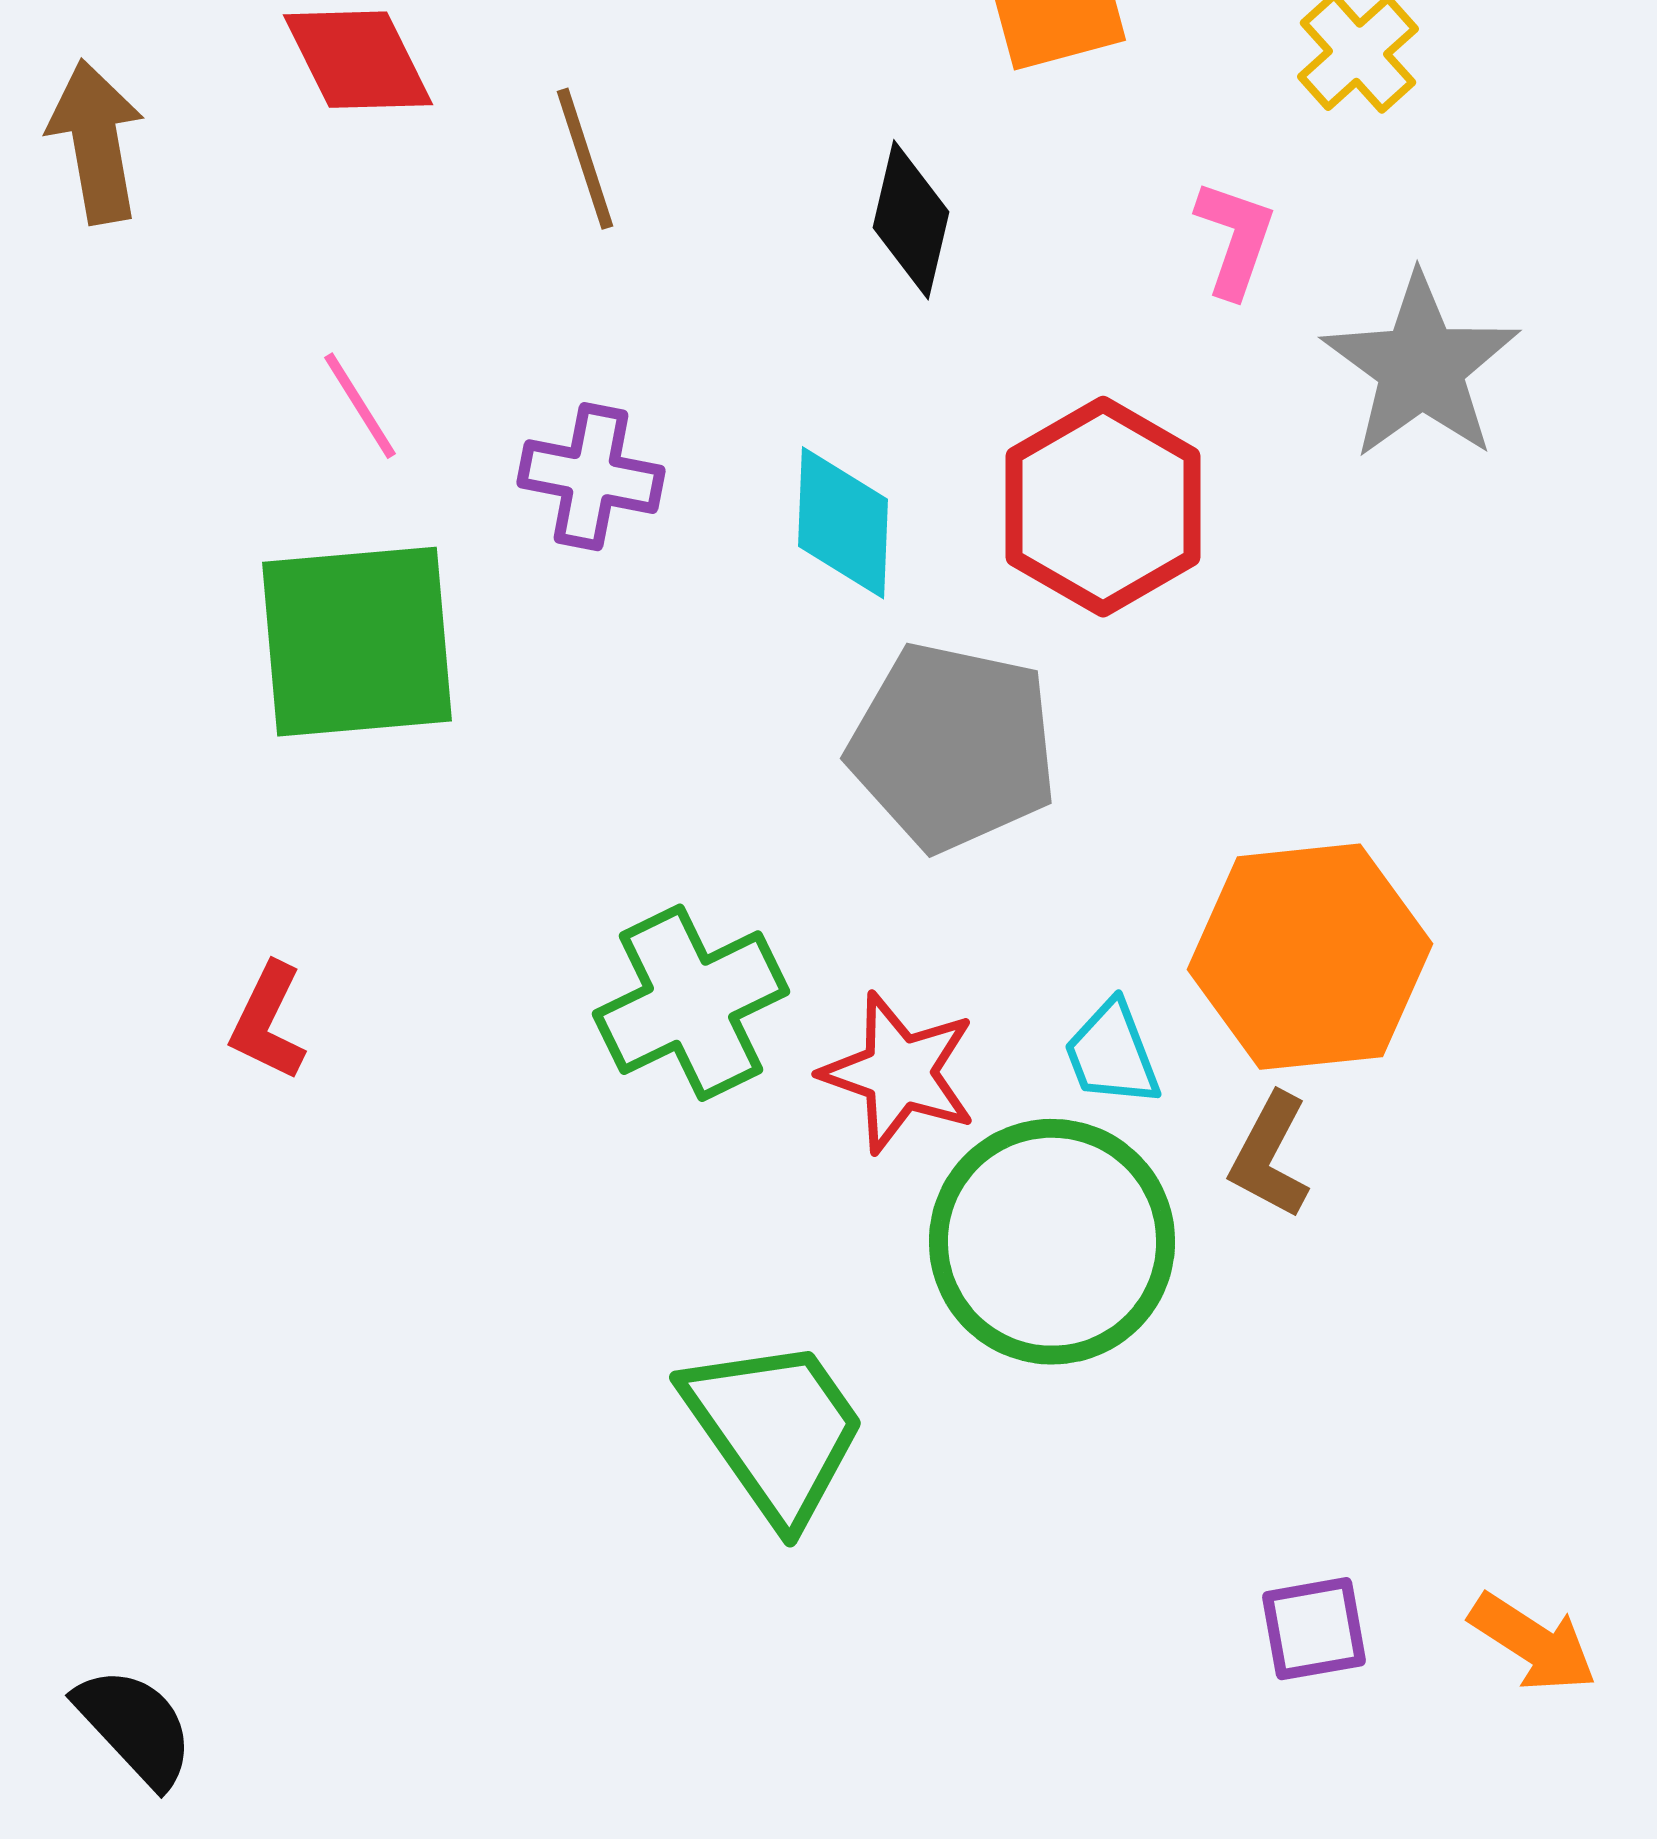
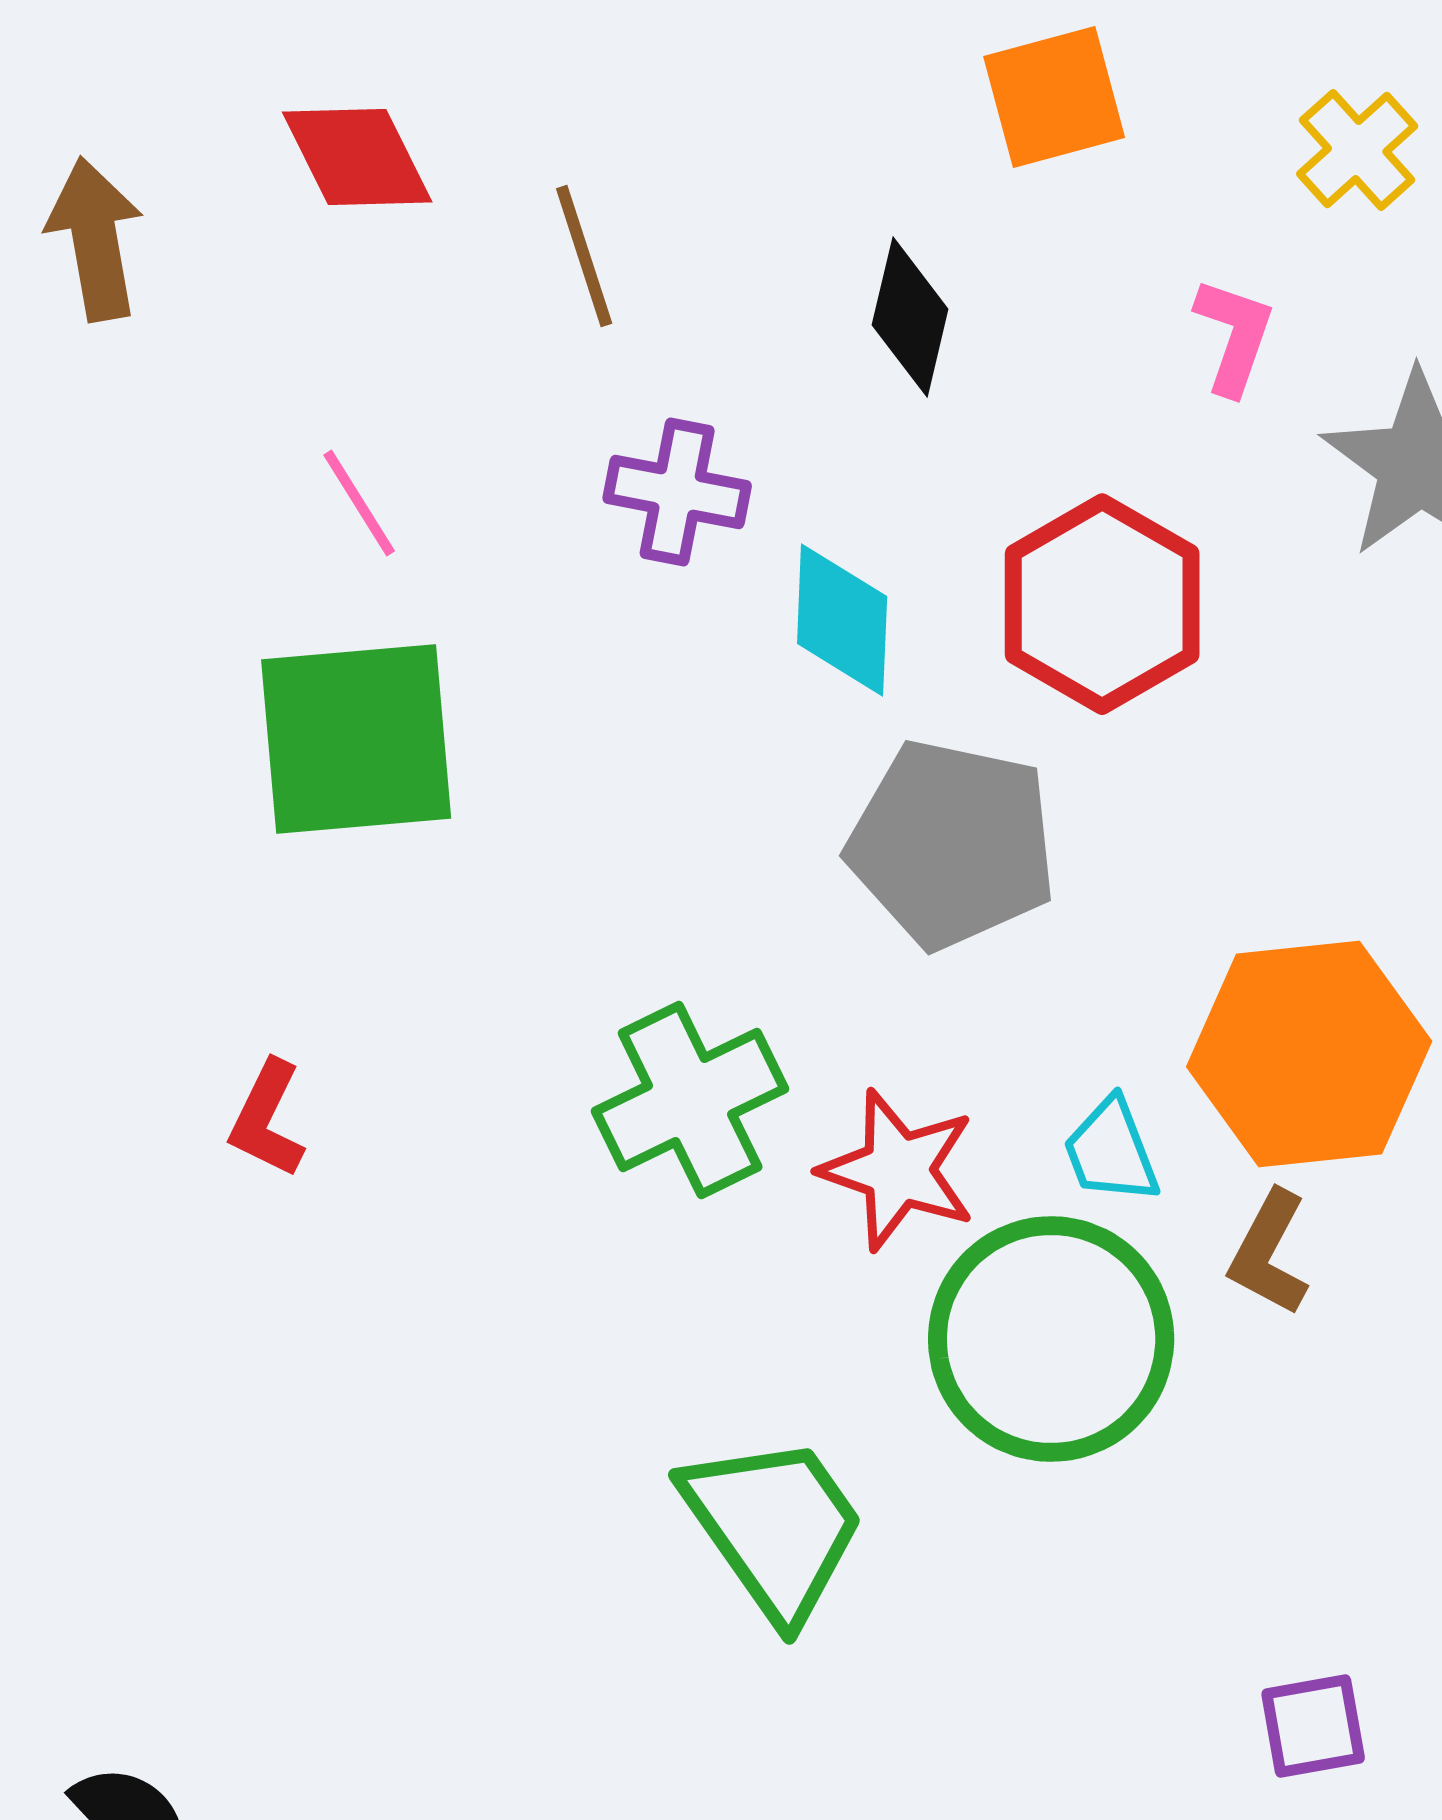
purple cross: (591, 477) -> (677, 492), moved

